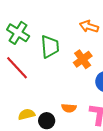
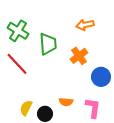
orange arrow: (89, 26) -> (85, 25), turned -30
yellow semicircle: (27, 114) -> (26, 108), turned -49

